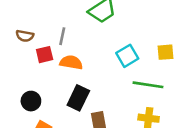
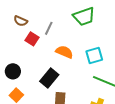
red square: (45, 55) -> (32, 39), turned 32
orange semicircle: (71, 62) -> (64, 52), moved

